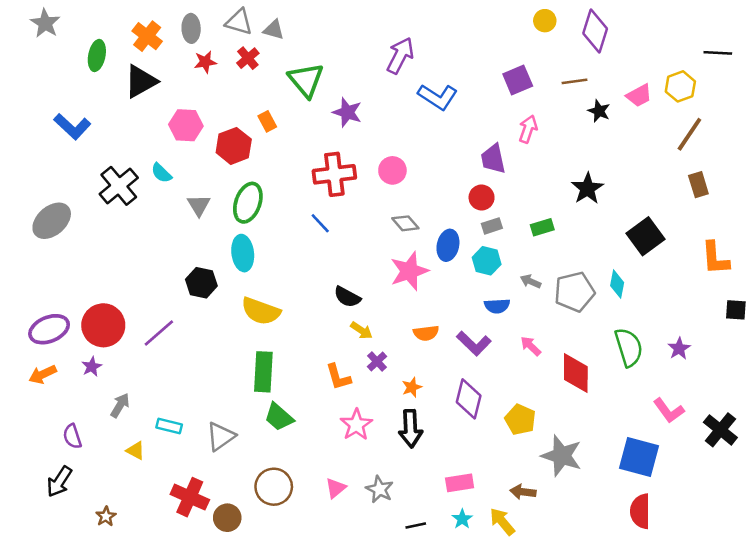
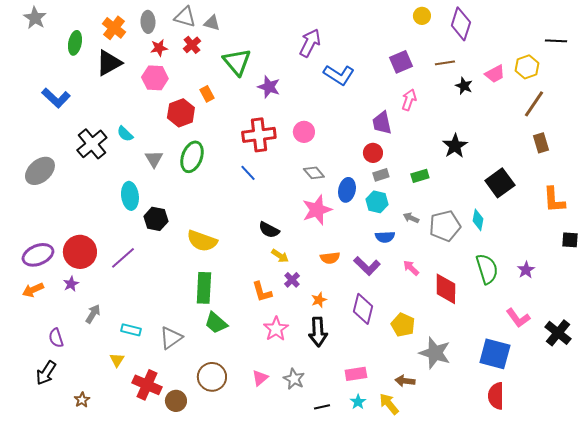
pink hexagon: (186, 125) -> (155, 78), moved
cyan ellipse: (243, 253) -> (130, 196), moved
yellow triangle: (136, 451) -> (117, 360), moved, turned 35

